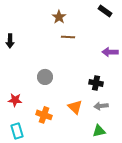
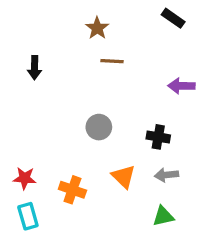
black arrow: (10, 41) -> (34, 68), moved
gray circle: (45, 77) -> (99, 127), moved
red star: (15, 100) -> (25, 178), moved

